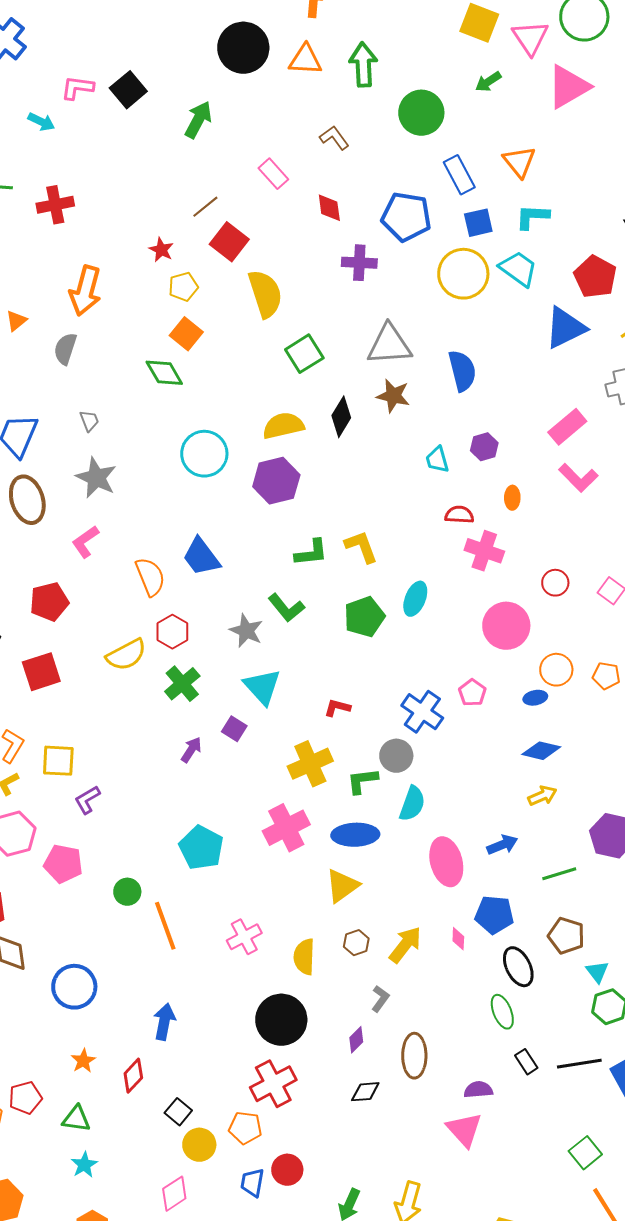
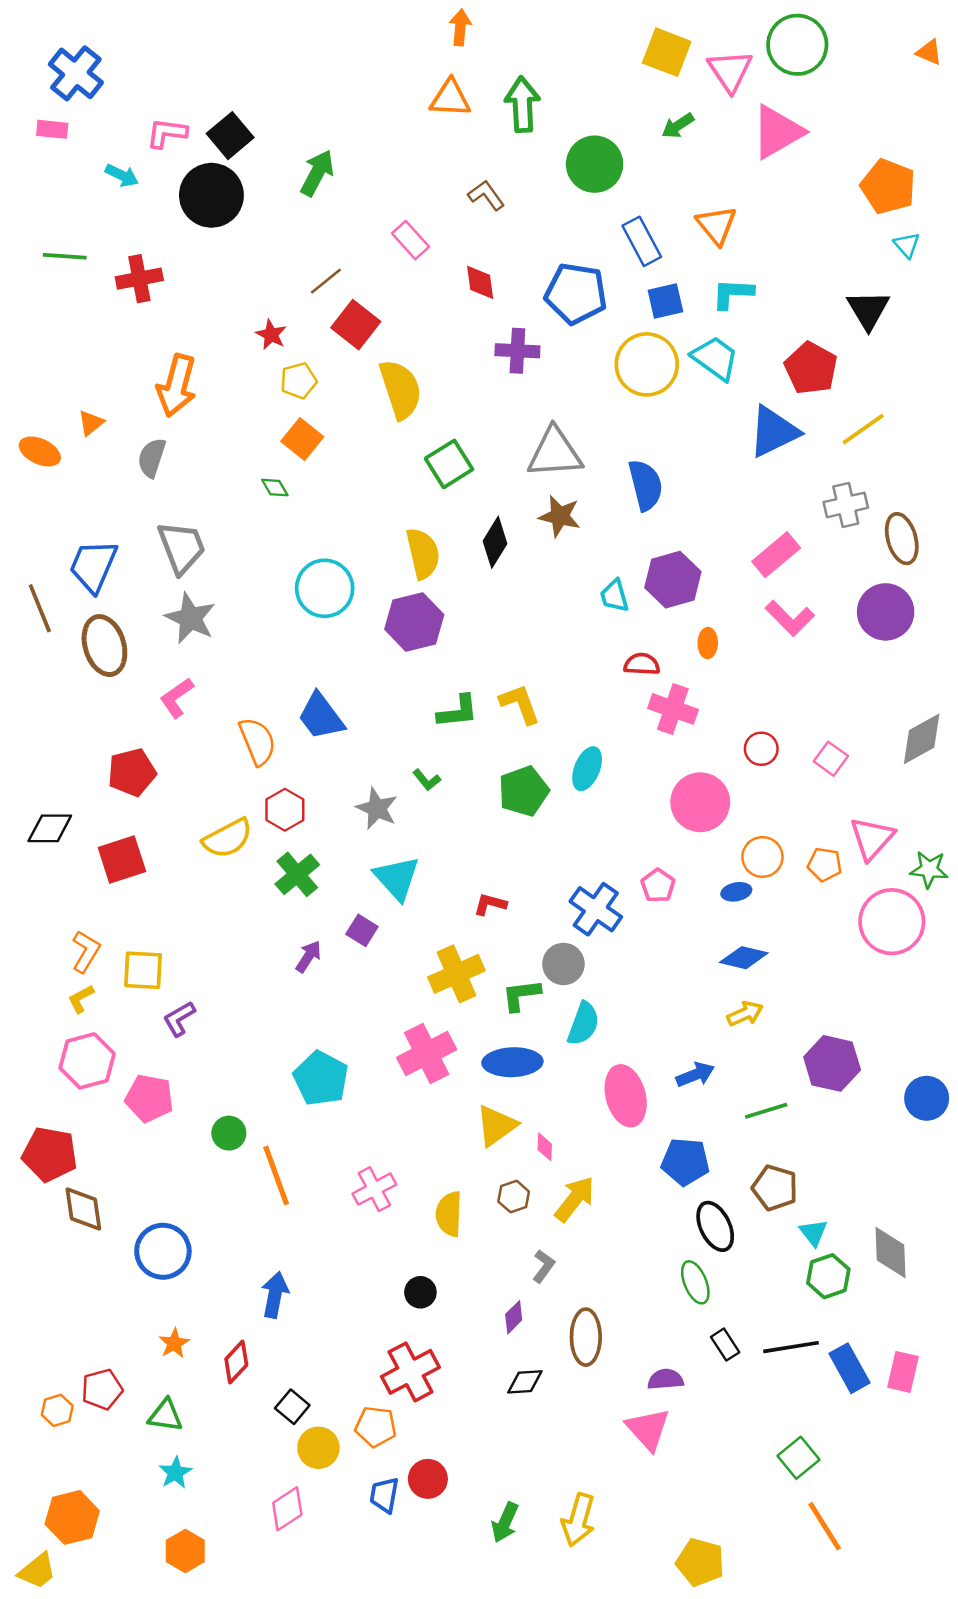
black circle: (243, 48) -> (211, 195), moved
green diamond: (164, 373) -> (275, 488), size x0.6
gray trapezoid: (89, 421) -> (182, 547), size x2.0
yellow semicircle: (283, 426) -> (423, 553), turned 90
purple hexagon: (484, 447) -> (673, 580), size x1.6
green L-shape: (286, 608) -> (427, 780), size x0.6
pink diamond: (458, 939) -> (545, 1147), moved
black circle: (281, 1020) -> (420, 1292), size x0.5

